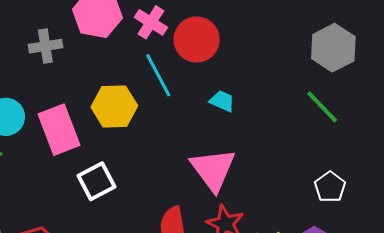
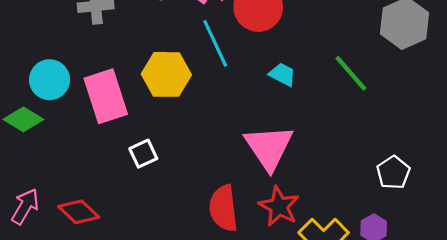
green line: (322, 107) -> (351, 73), moved
white square: (97, 181) -> (143, 154), size x0.7

